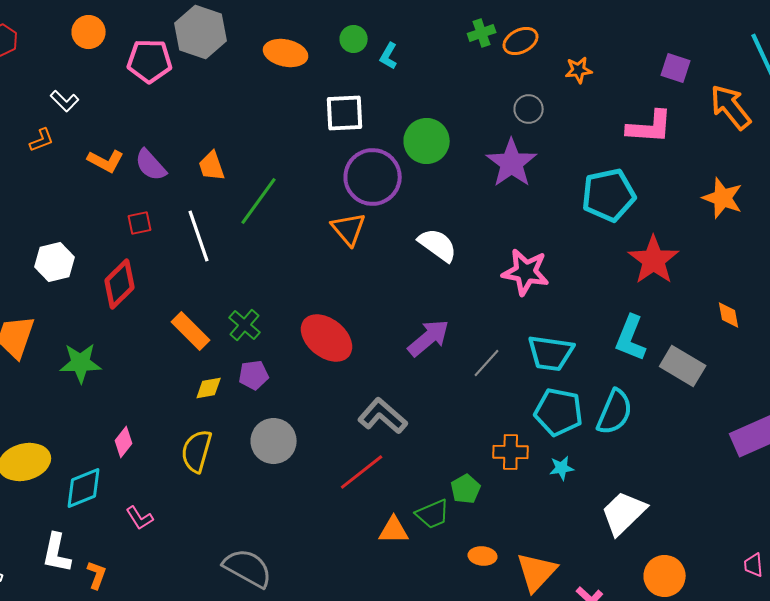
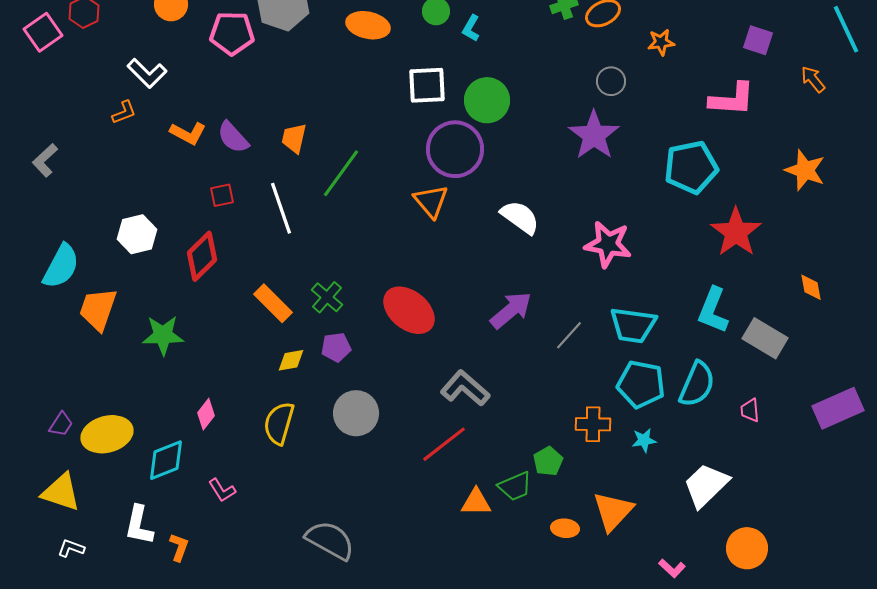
white L-shape: (65, 101) -> (147, 73), size x1.4
orange arrow: (731, 107) -> (813, 79), size x0.6
green circle: (427, 141) -> (487, 100), moved
orange trapezoid: (212, 166) -> (294, 138), turned 32
pink trapezoid: (754, 565) -> (750, 410), moved
orange triangle: (537, 572) -> (613, 511), moved

